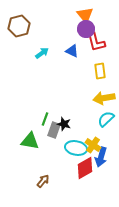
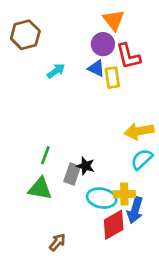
purple circle: (86, 29) -> (103, 44), moved
yellow rectangle: (100, 71) -> (112, 78), moved
green line: (45, 119) -> (45, 155), moved
yellow cross: (93, 145) -> (124, 194), turned -35

